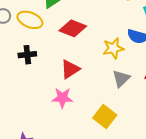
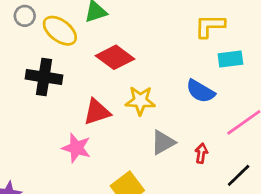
yellow star: (113, 48) -> (140, 101), moved
black cross: (27, 55) -> (44, 77), size x1.4

